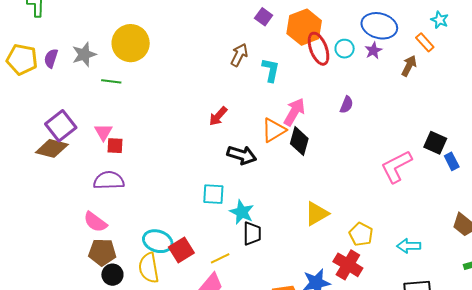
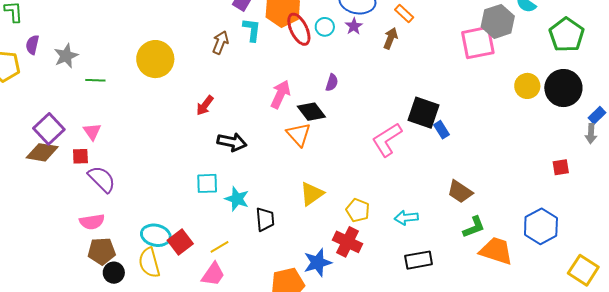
yellow circle: (131, 43) -> (155, 59), moved
purple semicircle: (51, 58) -> (32, 45), moved
cyan L-shape: (271, 70) -> (252, 30), moved
orange triangle: (274, 130) -> (299, 134), moved, turned -36
black diamond: (299, 141) -> (311, 112), moved, turned -48
black square: (435, 143) -> (424, 113), size x1.4
red square: (115, 146) -> (80, 156), moved
purple semicircle: (109, 180) -> (102, 179), turned 52
pink semicircle: (95, 222) -> (92, 222), turned -40
black trapezoid: (252, 233) -> (265, 219), moved

